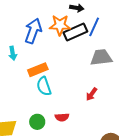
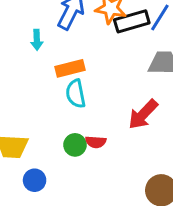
red arrow: (92, 94) -> (143, 114), size x1.6
green circle: (37, 122) -> (75, 145), moved

